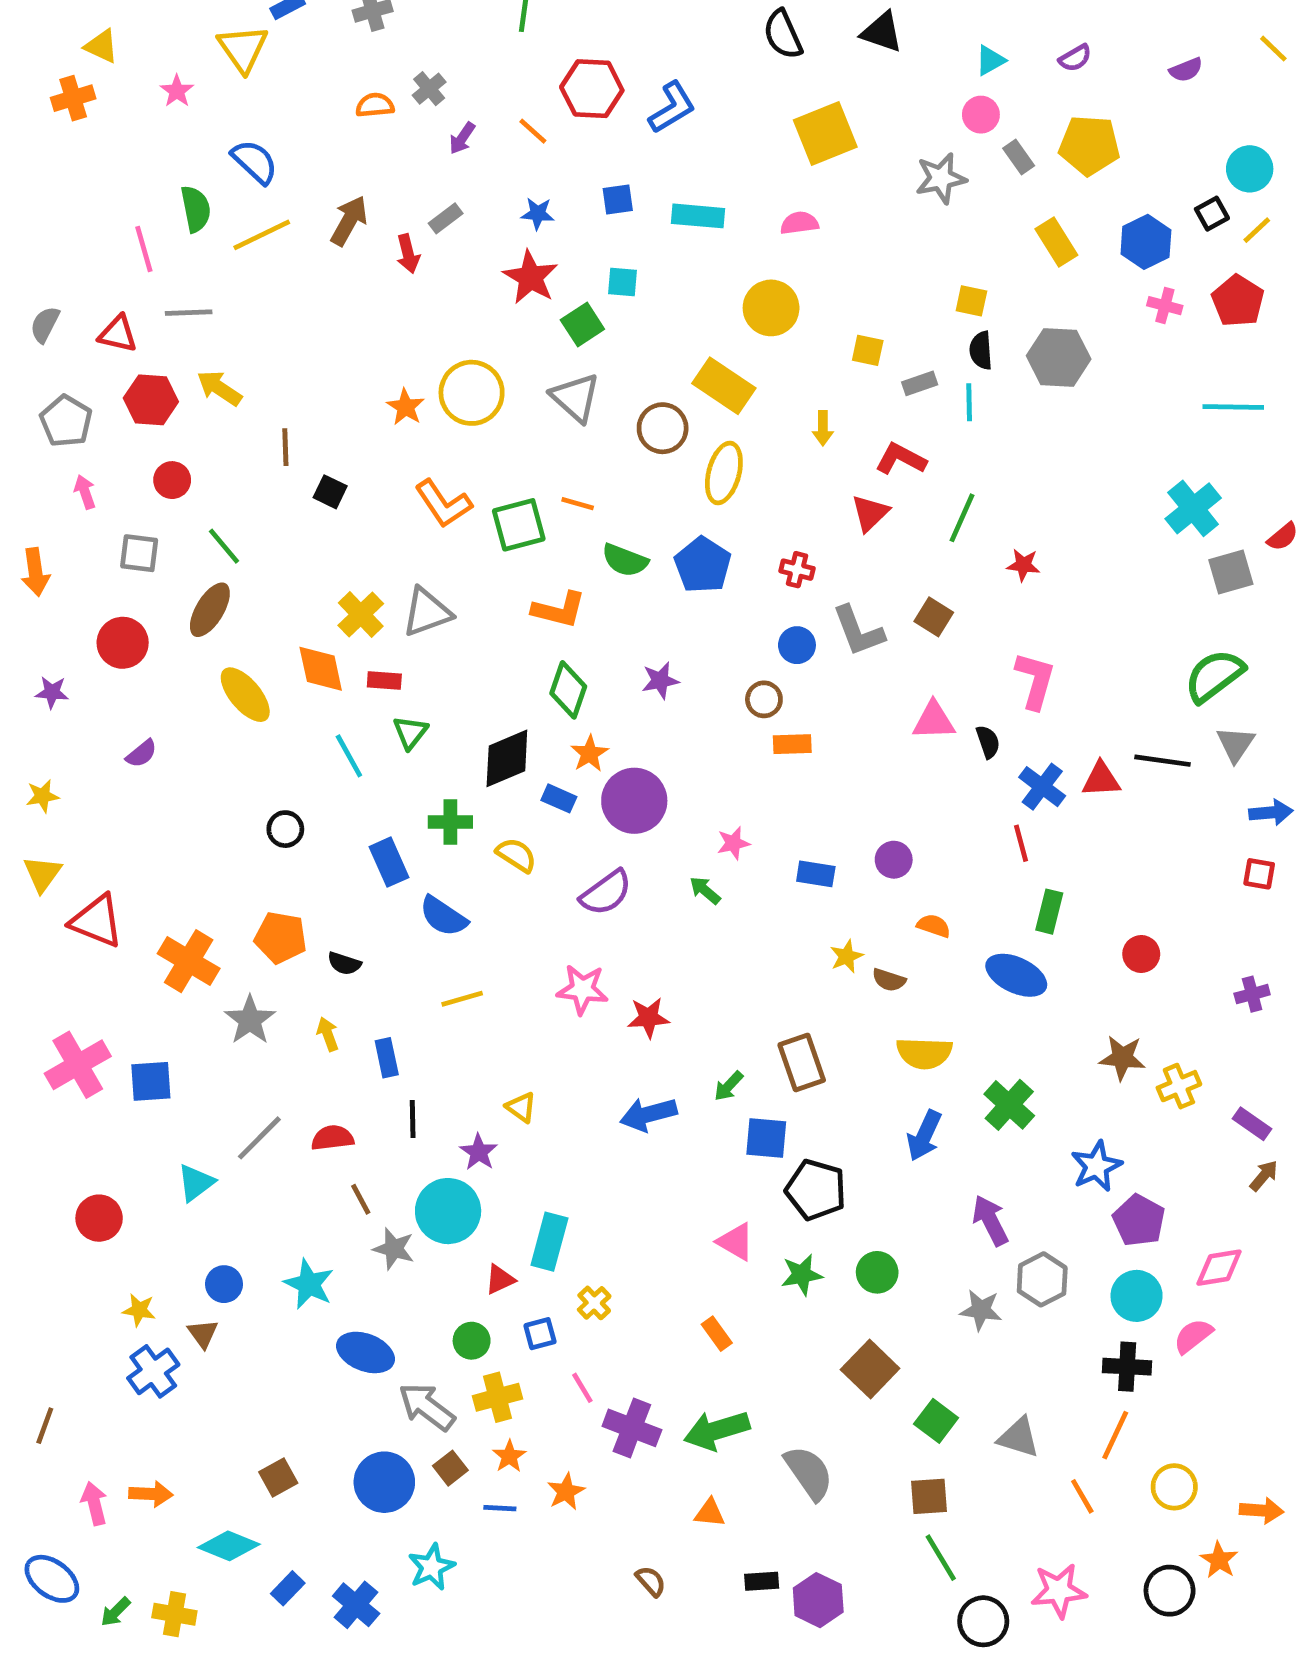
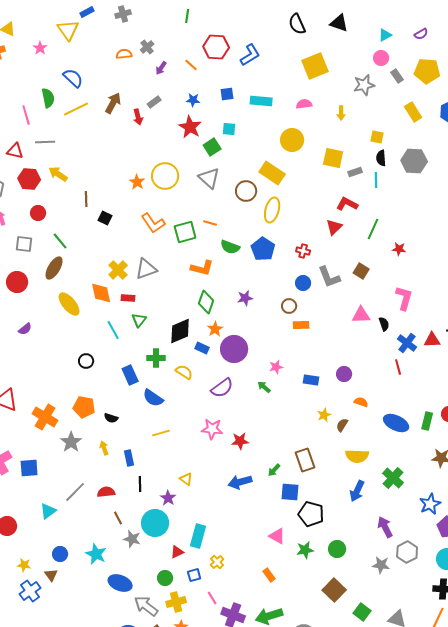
yellow square: (868, 350) -> (333, 158), size x1.5
yellow arrow: (823, 428) -> (341, 113), moved
green rectangle: (1049, 912) -> (427, 421), moved
brown semicircle: (889, 980) -> (342, 425), turned 104

